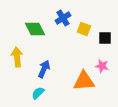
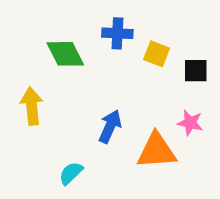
blue cross: (63, 18) -> (117, 33), turned 35
blue arrow: (44, 69) -> (110, 127), moved

